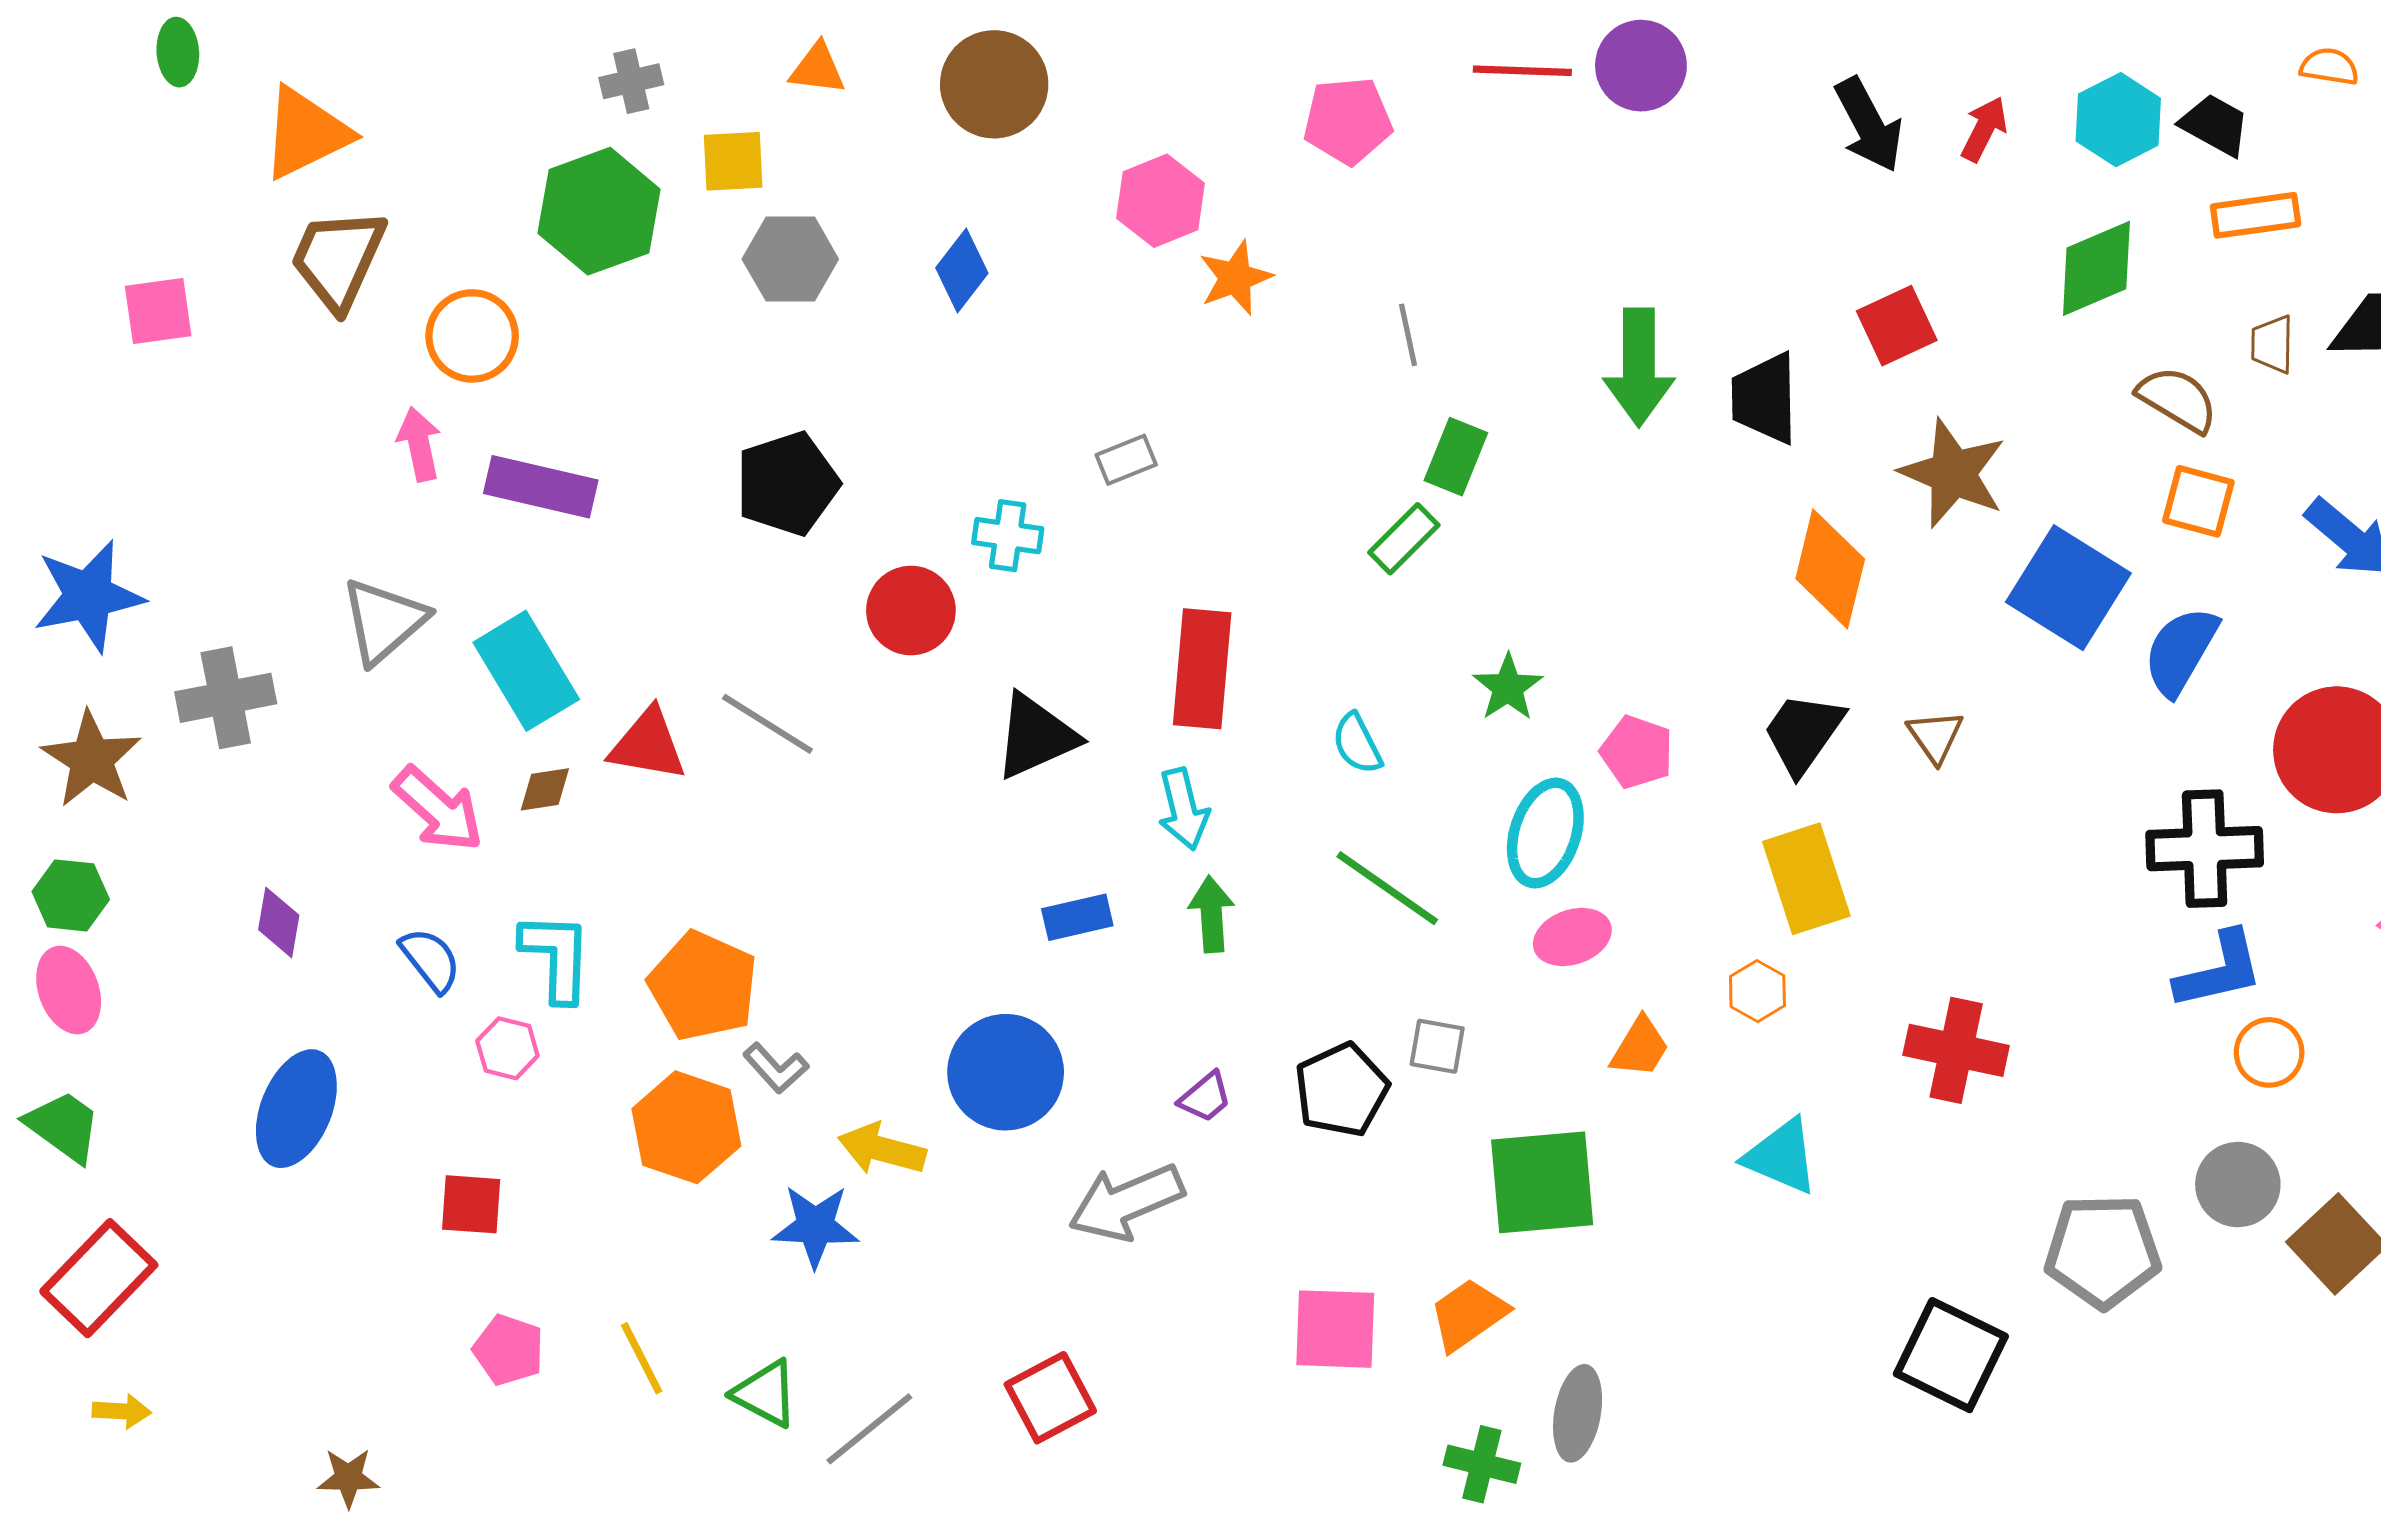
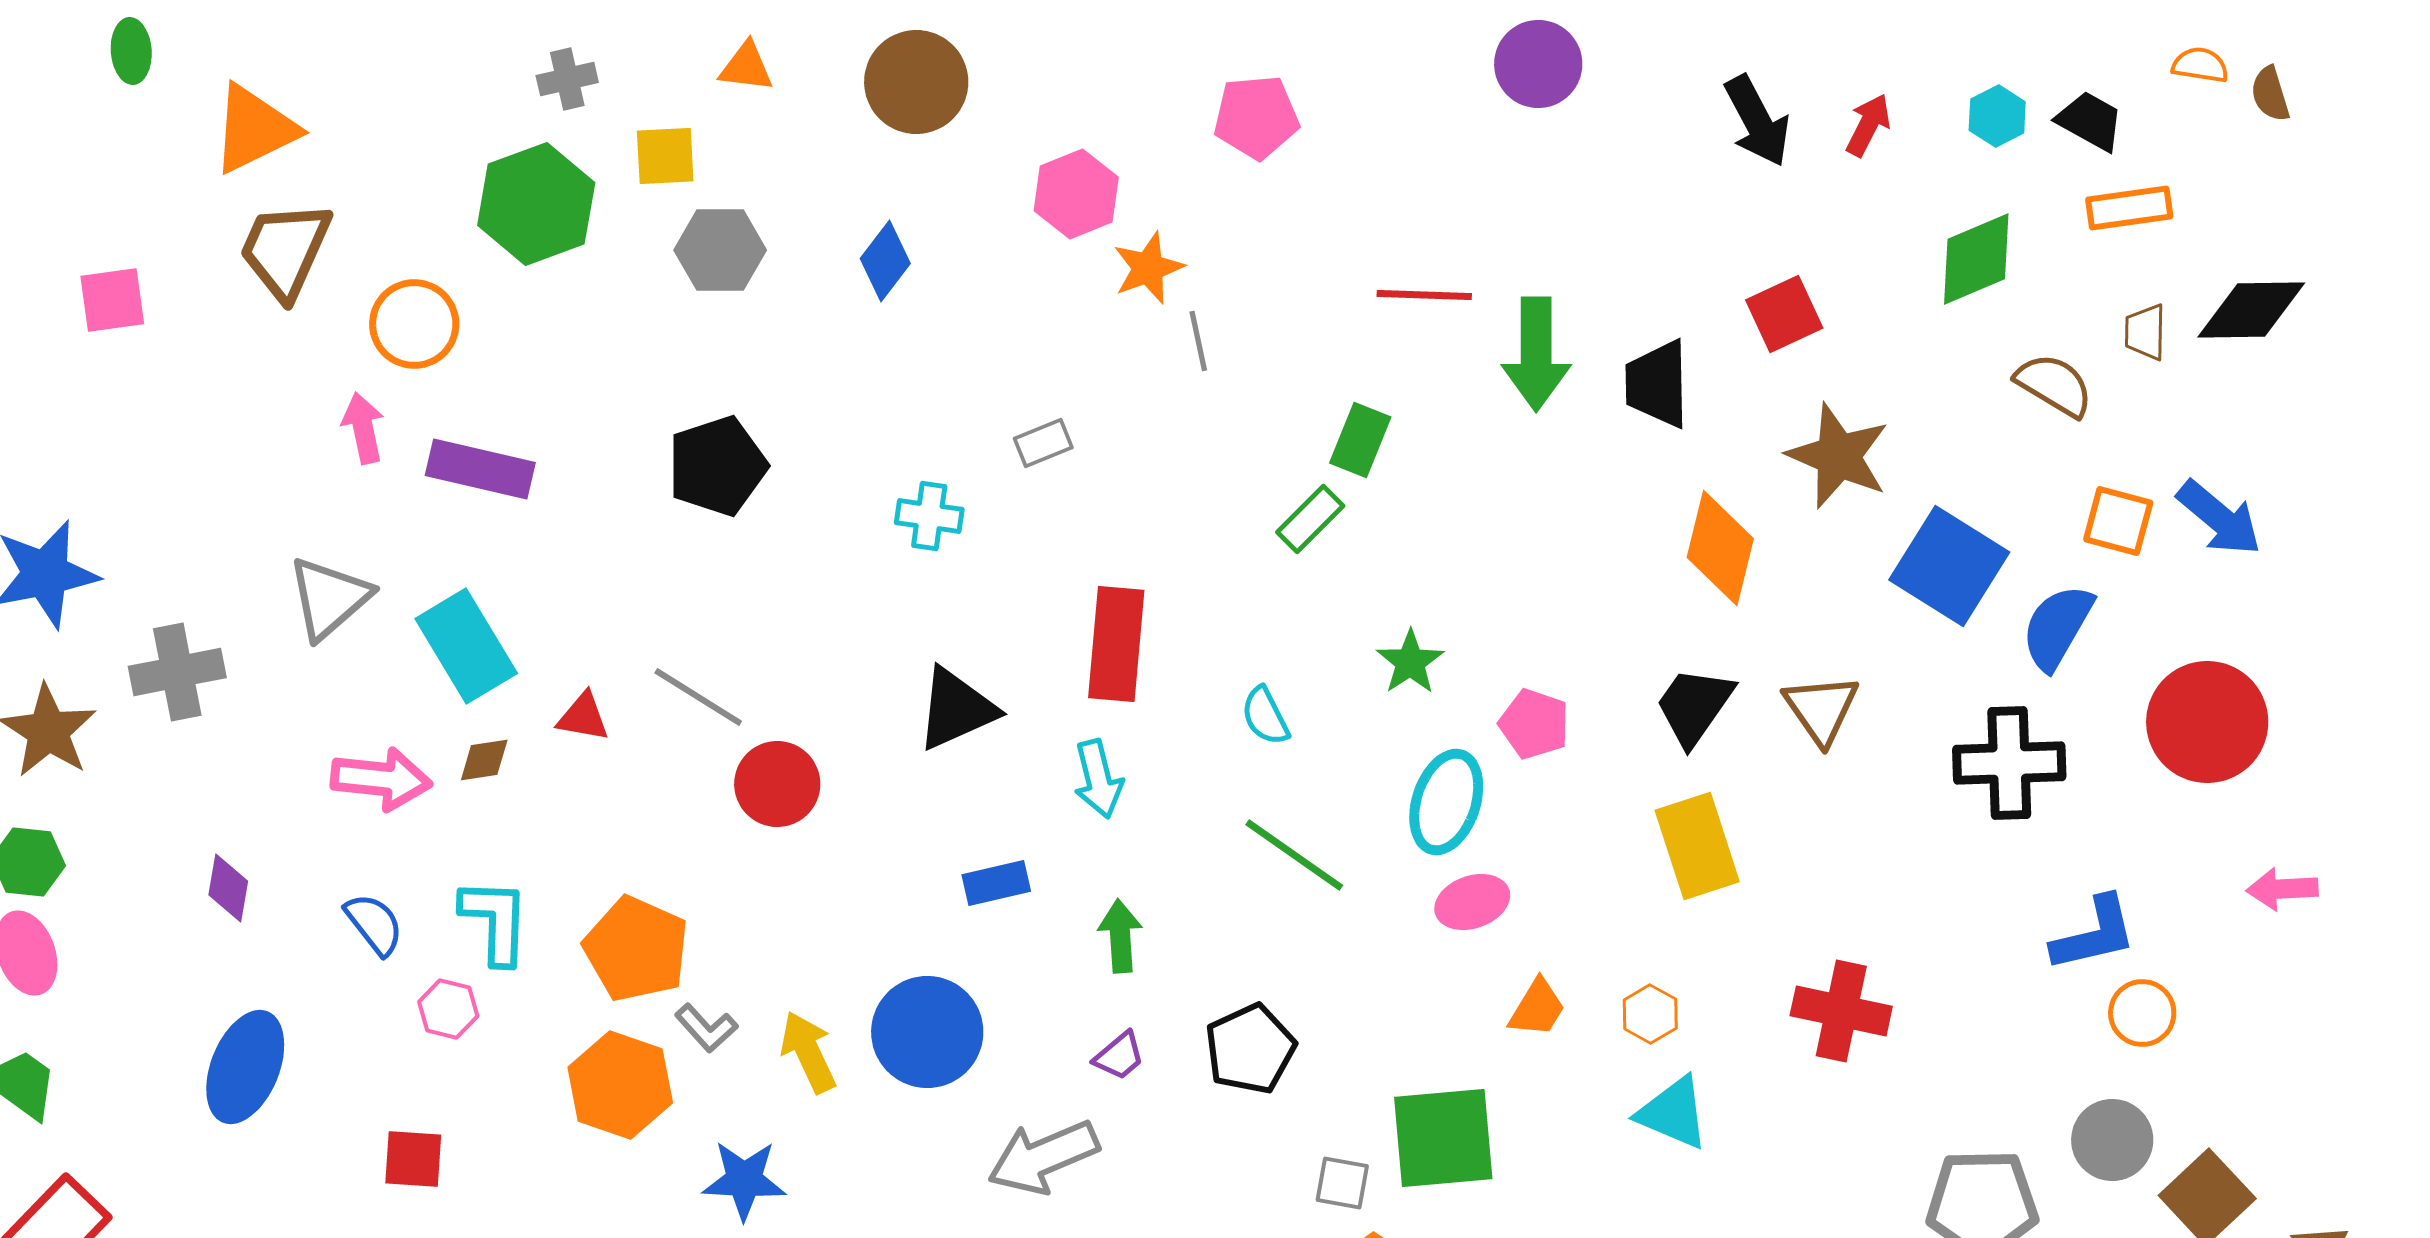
red line: (1522, 71) -> (1424, 295), moved
cyan hexagon: (2118, 120) -> (1997, 116), size x0.7
gray line: (1408, 335) -> (1198, 341), moved
orange square: (2198, 501) -> (2118, 521), moved
red circle: (911, 610) -> (777, 784), moved
brown triangle: (1935, 736) -> (1821, 709), size x1.4
red triangle: (648, 745) -> (583, 717), size x0.7
pink arrow: (438, 809) -> (381, 779), turned -36
black cross: (2205, 849) -> (2009, 763), moved
green arrow: (1211, 914) -> (1120, 936), moved
orange hexagon: (1757, 991) -> (1650, 1014), moved
gray square: (1437, 1046) -> (1342, 1183), moved
yellow arrow: (882, 1149) -> (808, 1052), moved, turned 50

